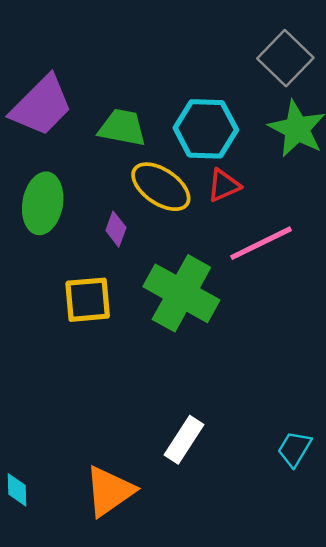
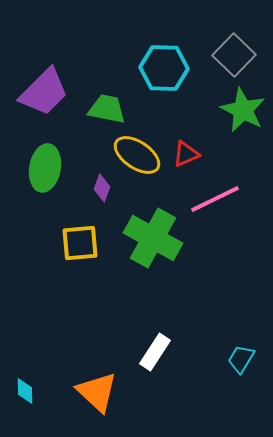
cyan hexagon: (206, 129) -> (164, 68), moved
orange triangle: (109, 491) -> (97, 392), turned -42

